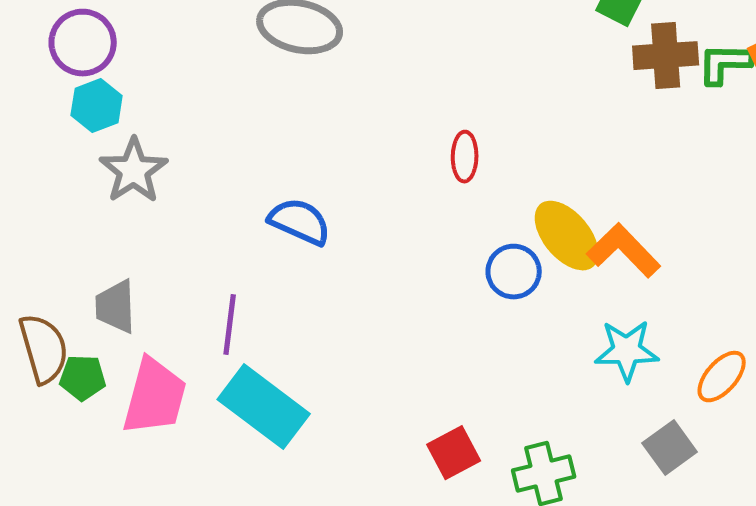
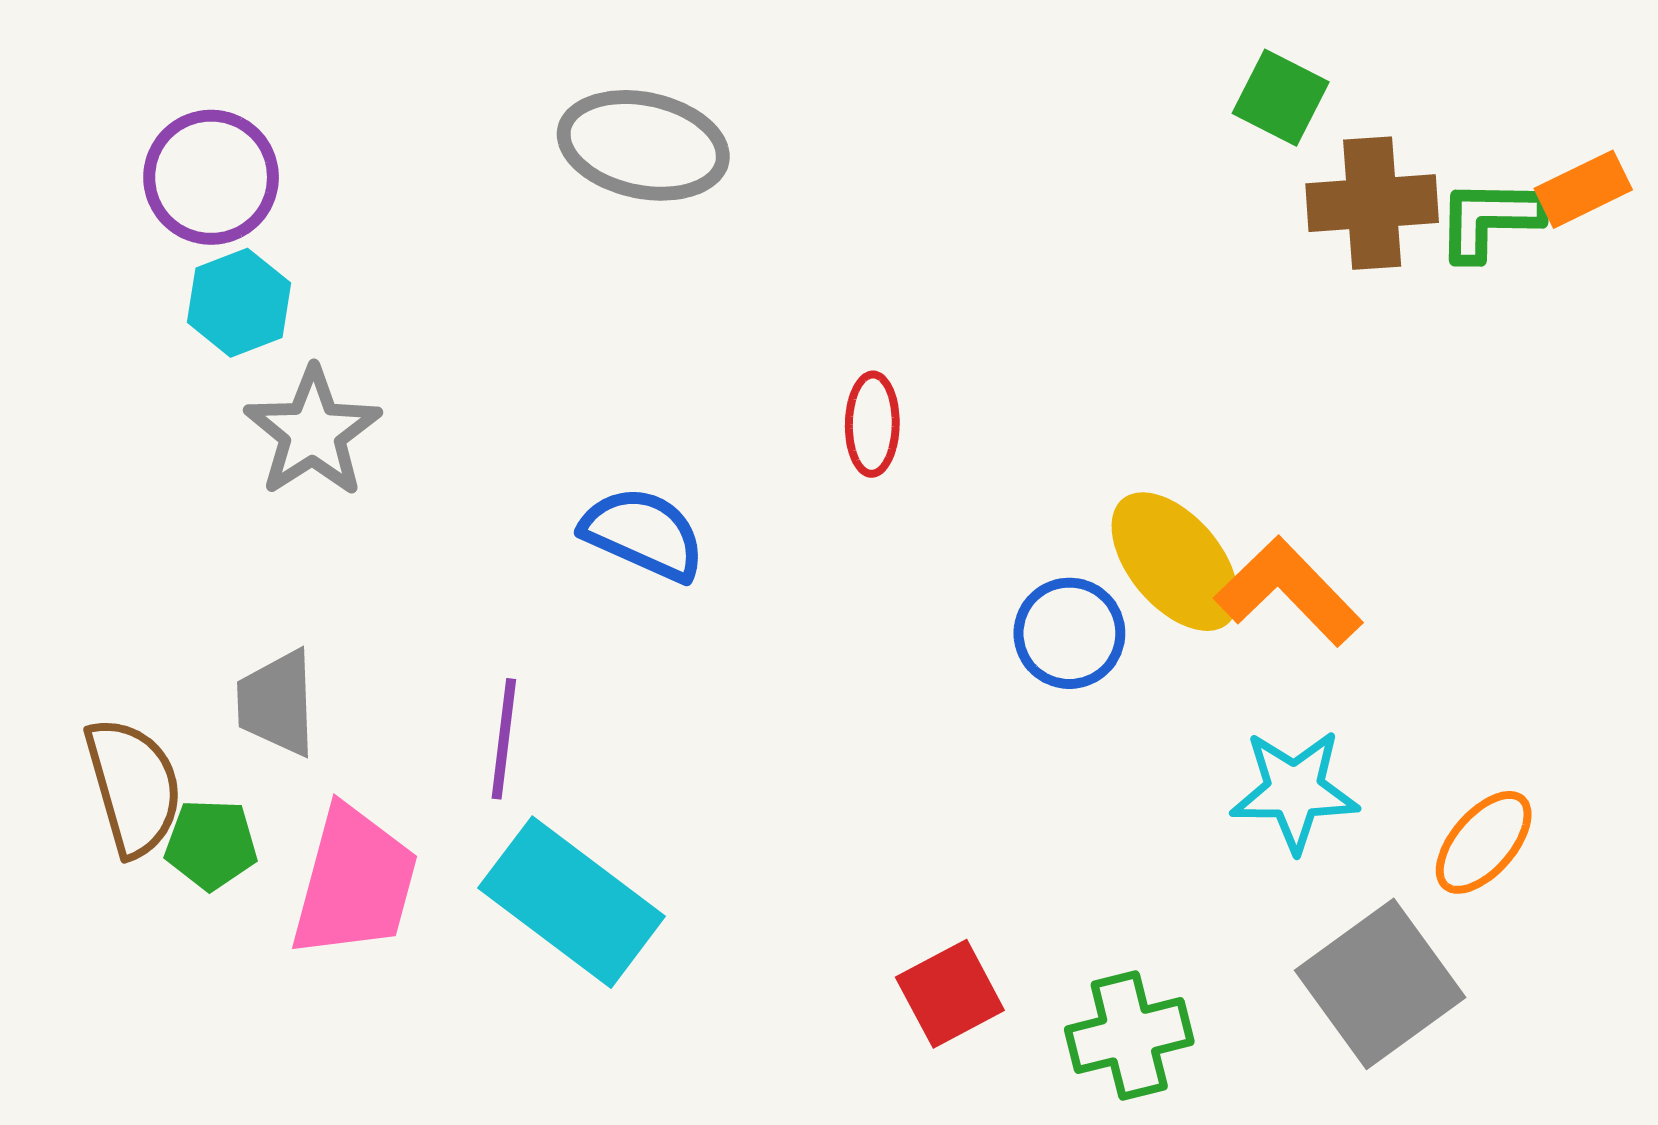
red ellipse: (465, 157) -> (872, 424), moved
gray square: (670, 448) -> (1380, 984), size x1.5

